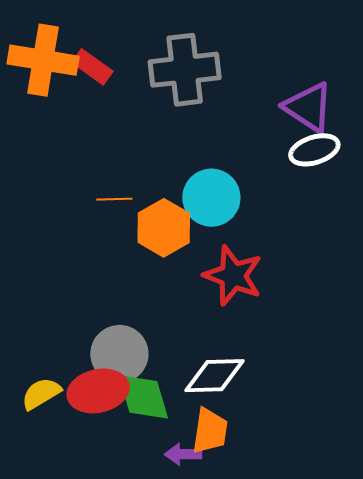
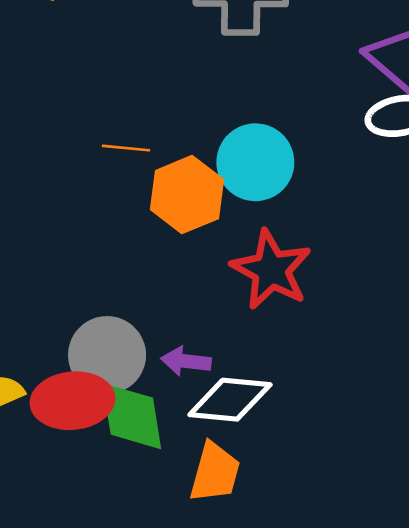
purple arrow: (183, 454) -> (186, 361), moved

